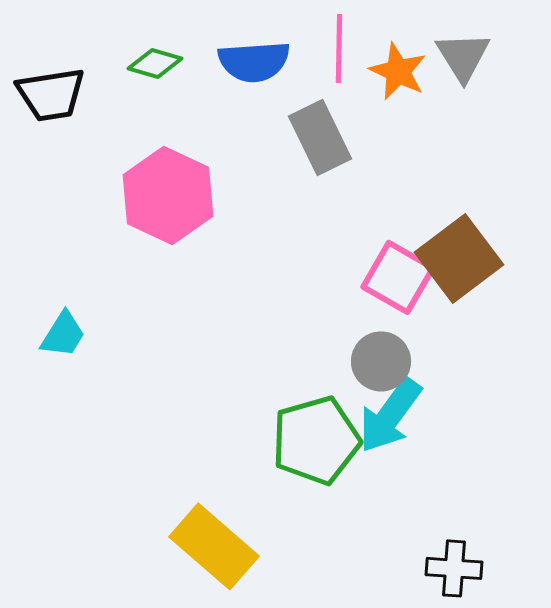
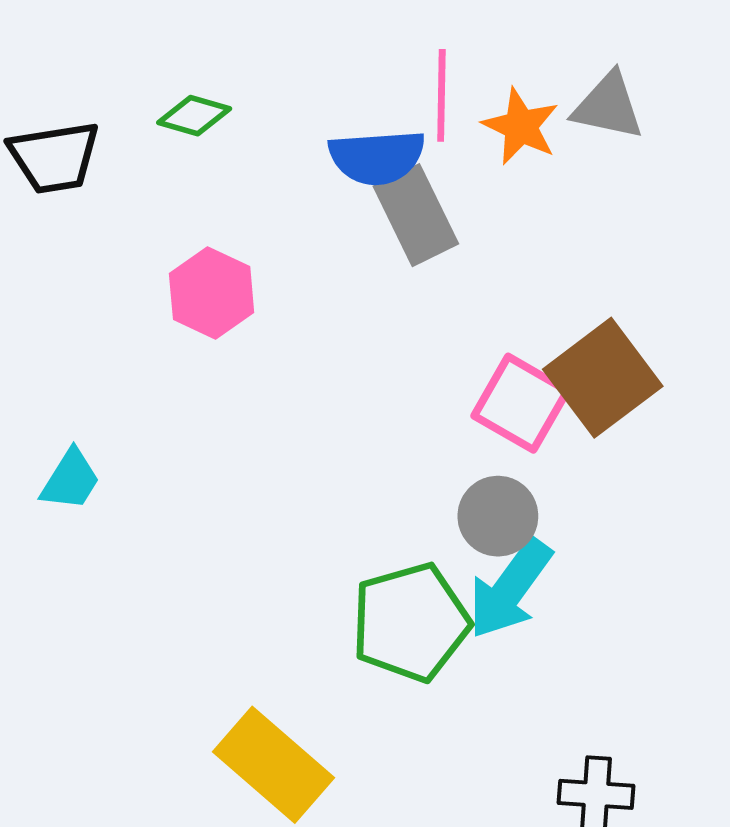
gray triangle: (463, 56) -> (608, 106), turned -46
blue semicircle: (254, 61) -> (377, 157), moved
pink hexagon: (168, 195) -> (212, 293), size x0.7

